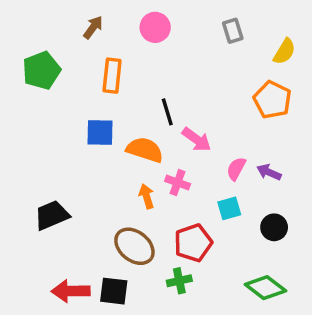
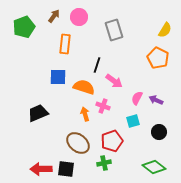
pink circle: (155, 27) -> (79, 17), moved
gray rectangle: (233, 31) -> (114, 30), moved, size x1.5
green pentagon: (41, 70) -> (24, 27), moved
black line: (167, 112) -> (97, 65), turned 35
black trapezoid: (52, 215) -> (38, 113), moved

